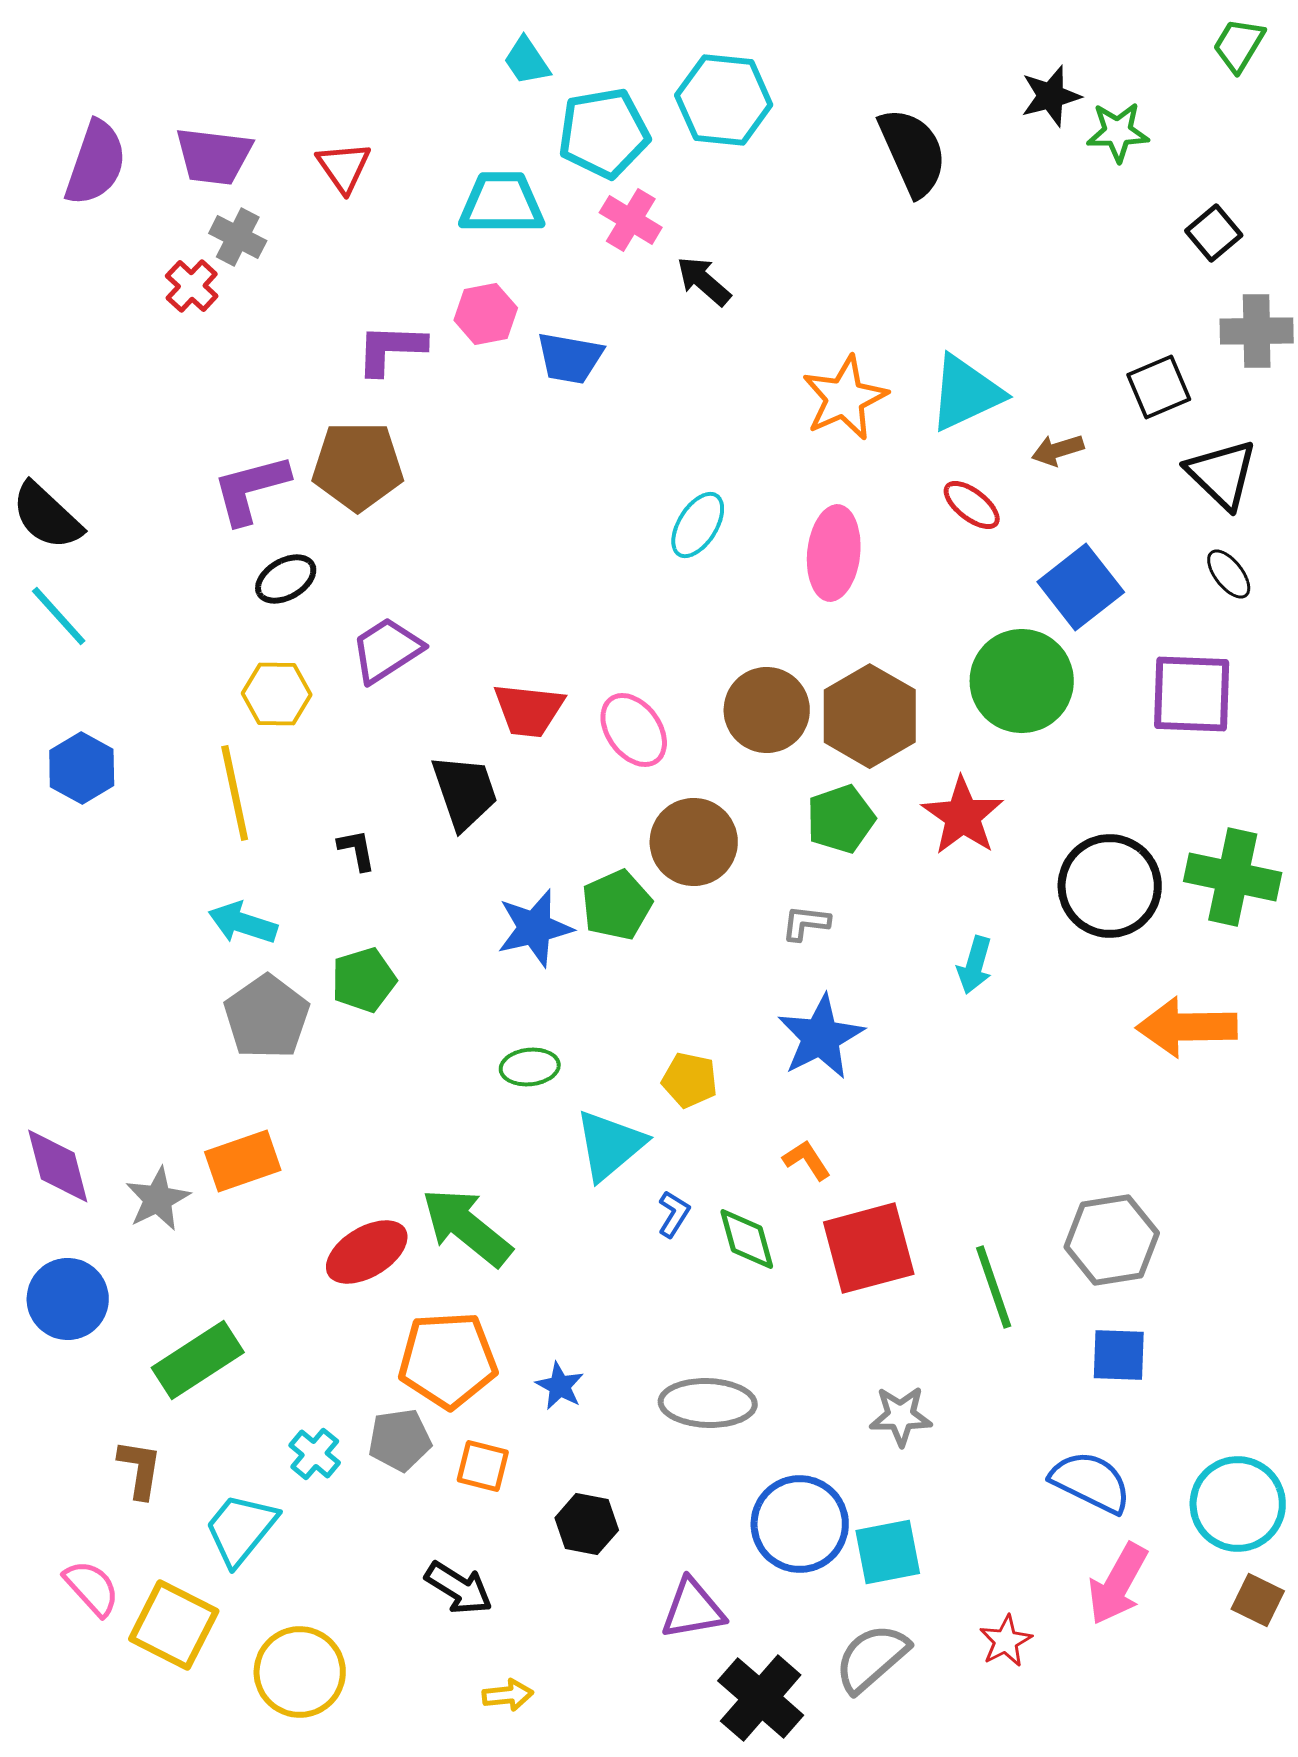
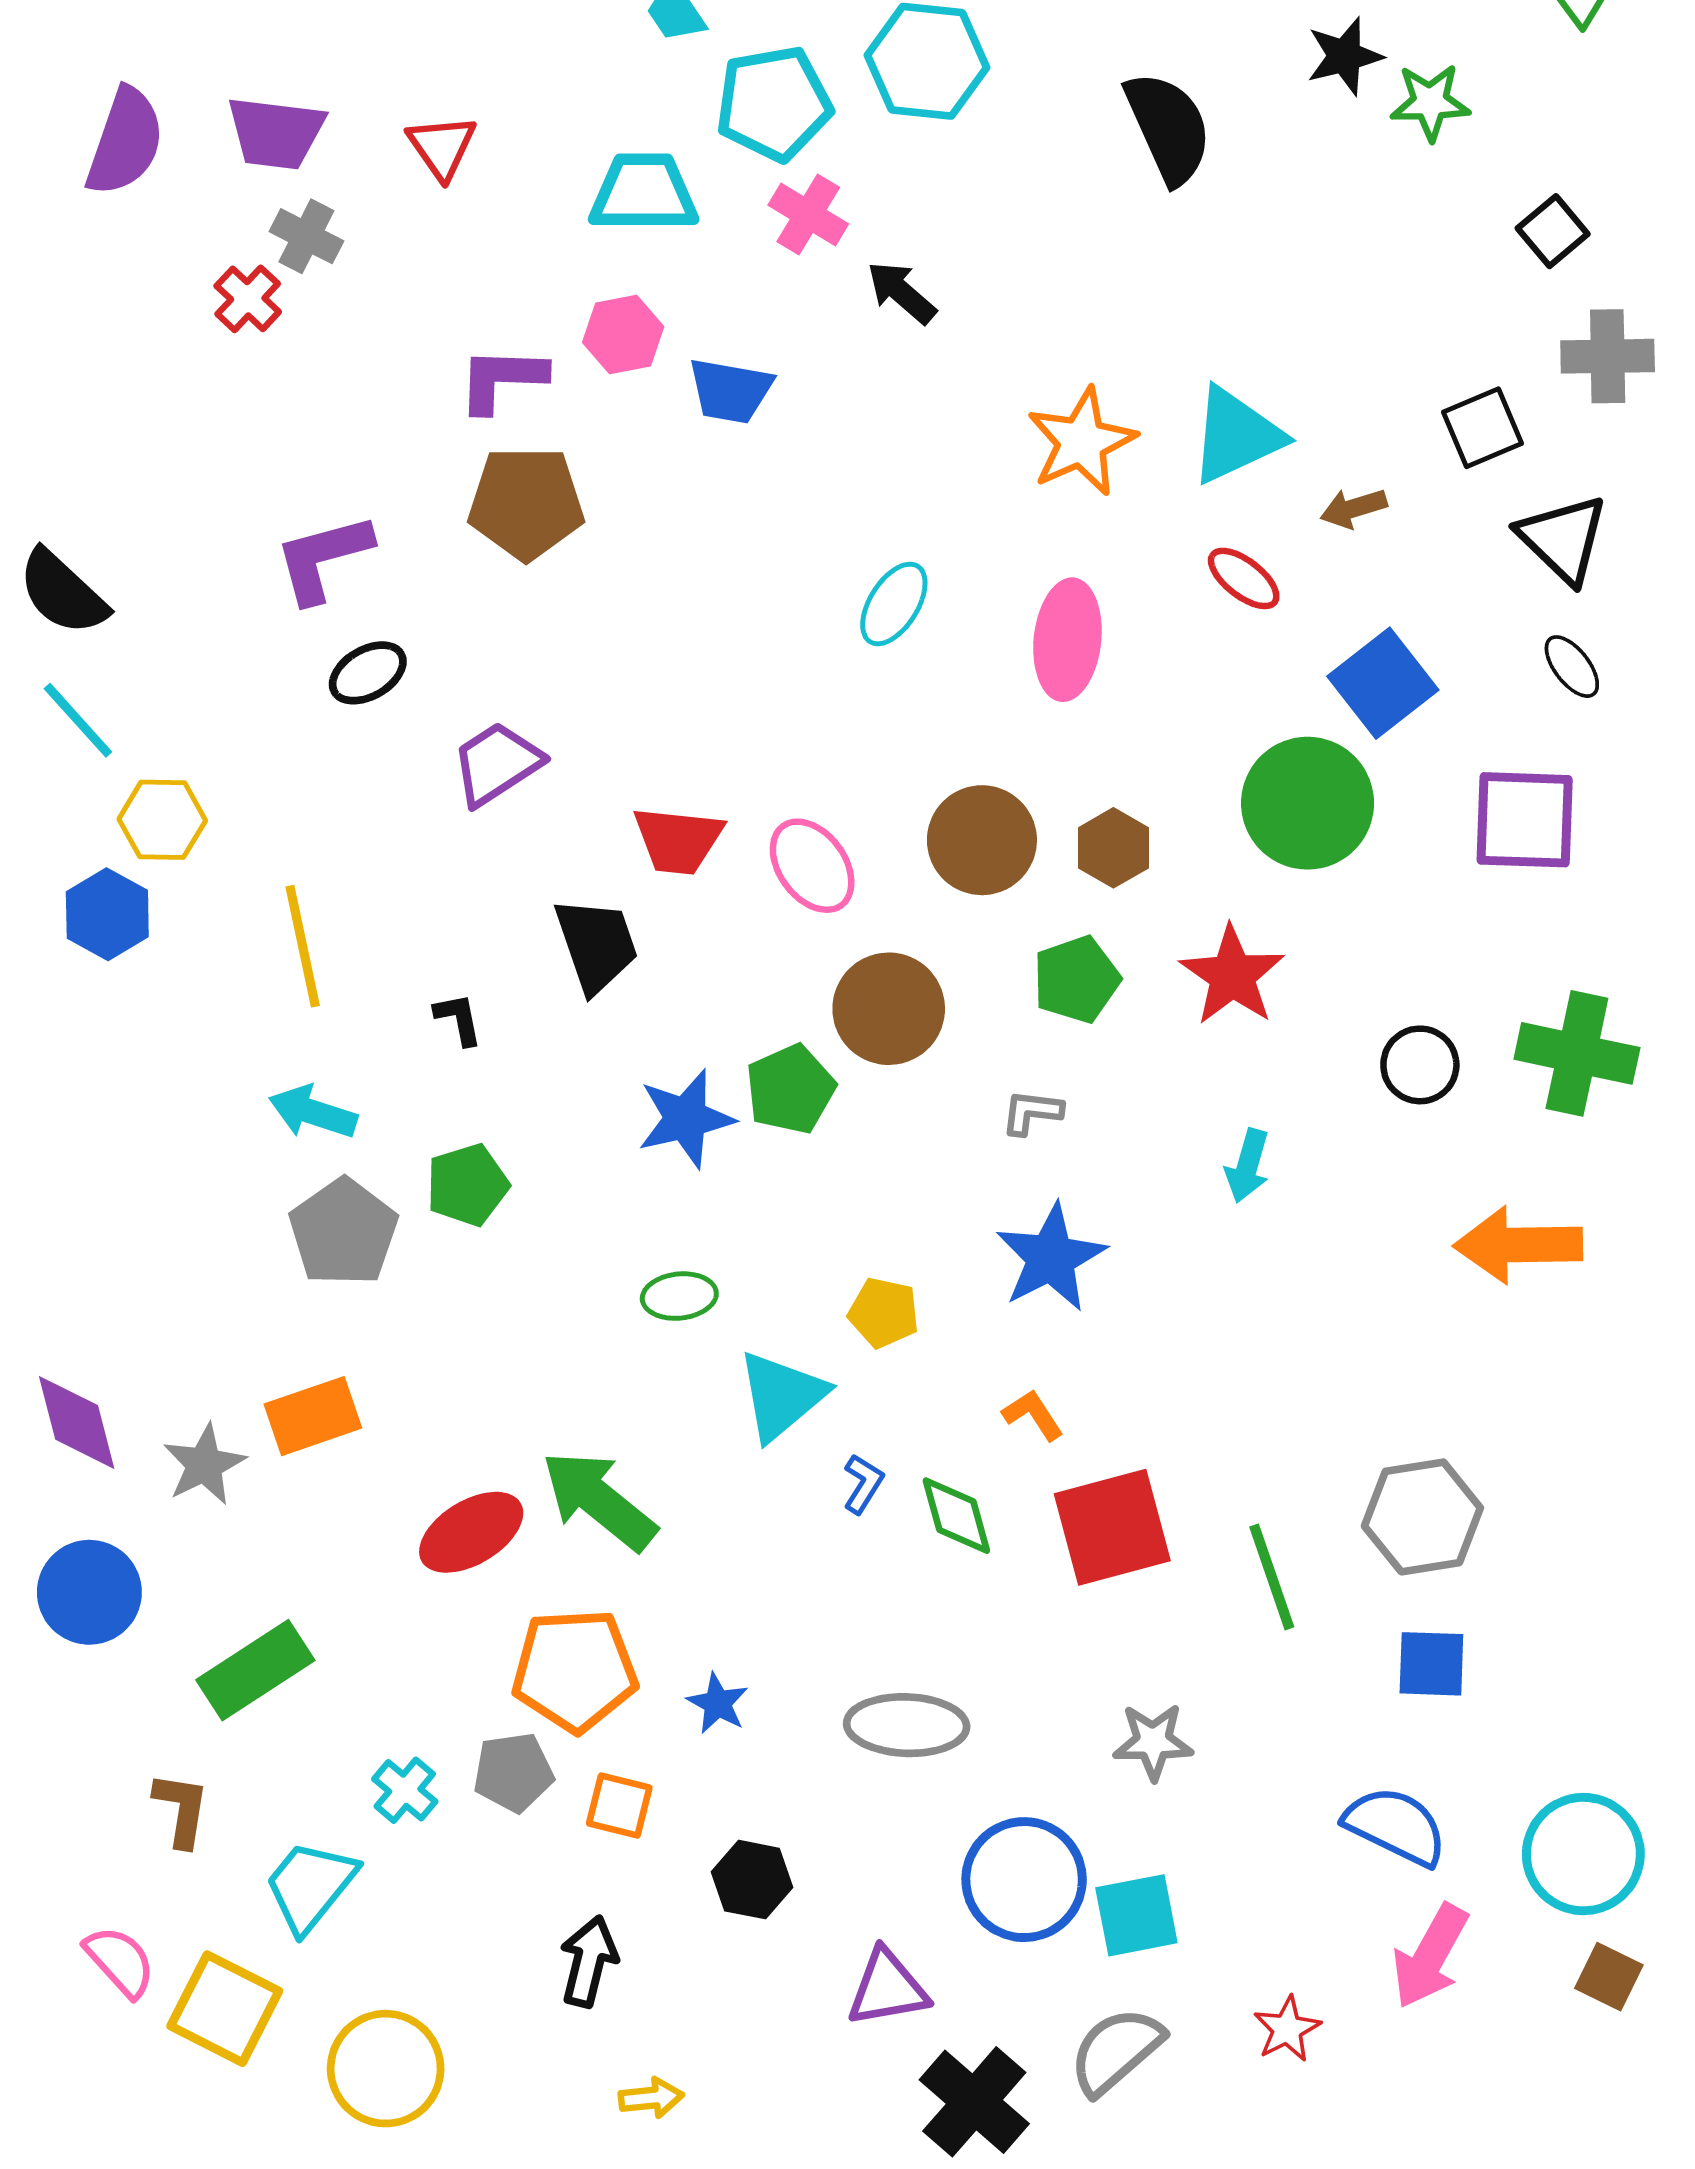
brown pentagon: (358, 466) -> (526, 503), moved
yellow hexagon: (277, 694) -> (162, 820), moved
brown hexagon: (870, 716) -> (1113, 848), size x0.6
black circle: (1110, 886) -> (1420, 1065), size x0.6
black arrow: (459, 1588) -> (589, 1961), turned -108

